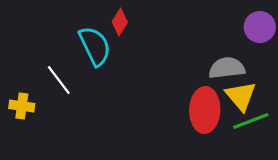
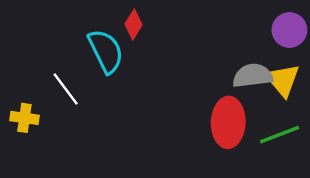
yellow triangle: (241, 96) -> (283, 80), moved

